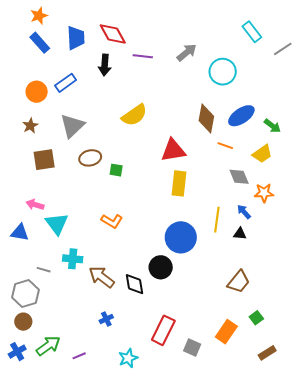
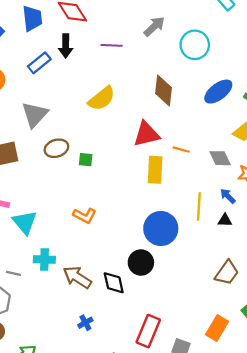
purple line: (143, 56) -> (112, 45), moved
blue rectangle: (66, 83) -> (39, 63), moved
brown diamond: (206, 119) -> (164, 90), moved
orange line: (225, 146) -> (181, 150), moved

